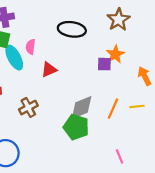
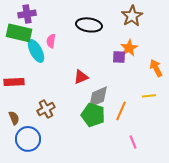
red triangle: (49, 70) -> (81, 77), moved
brown cross: (28, 108) -> (46, 109), moved
orange line: (113, 109) -> (121, 111), moved

